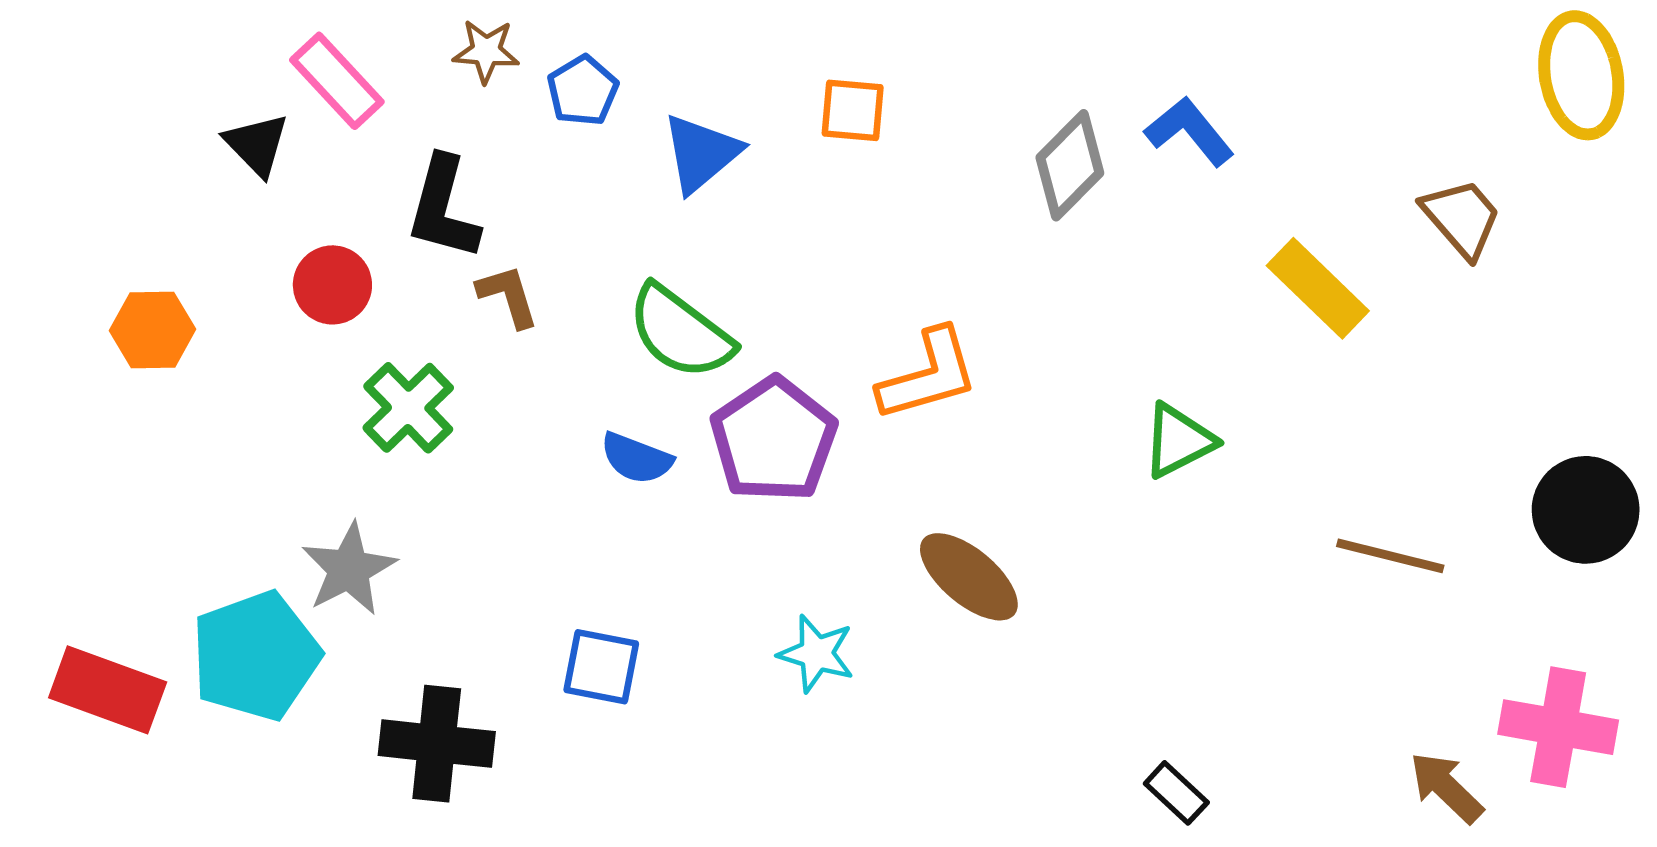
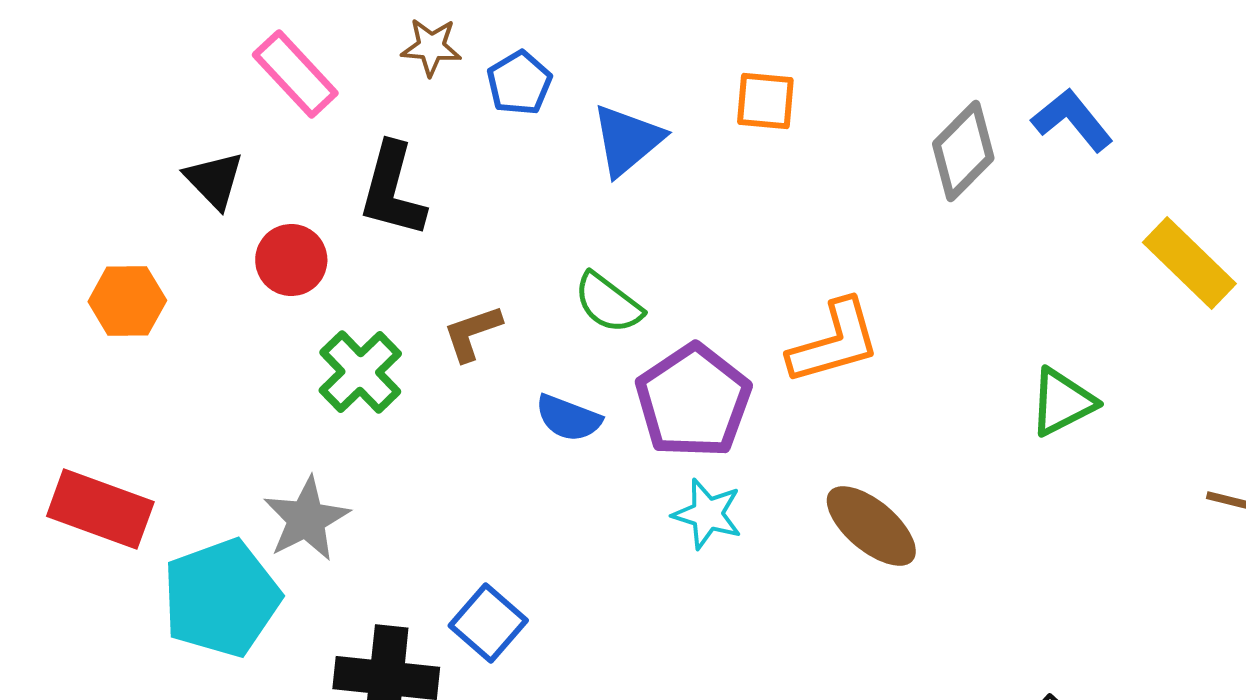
black triangle: (257, 144) -> (214, 180), moved
brown L-shape: (508, 296) -> (472, 333), moved, turned -92
green semicircle: (680, 332) -> (608, 303), size x0.7
cyan star: (816, 654) -> (707, 514), moved
blue square: (601, 667) -> (488, 623), moved, turned 30
red rectangle: (108, 690) -> (100, 509), moved

